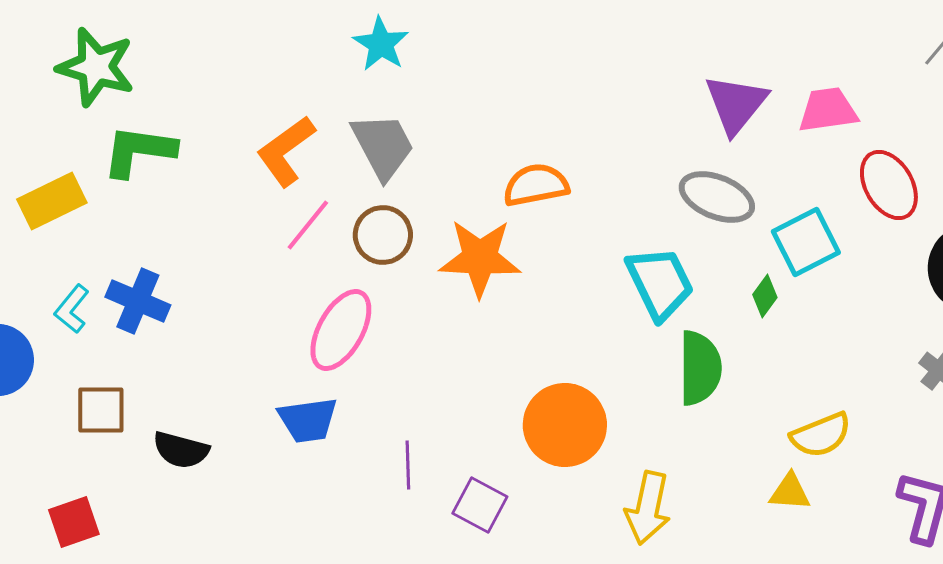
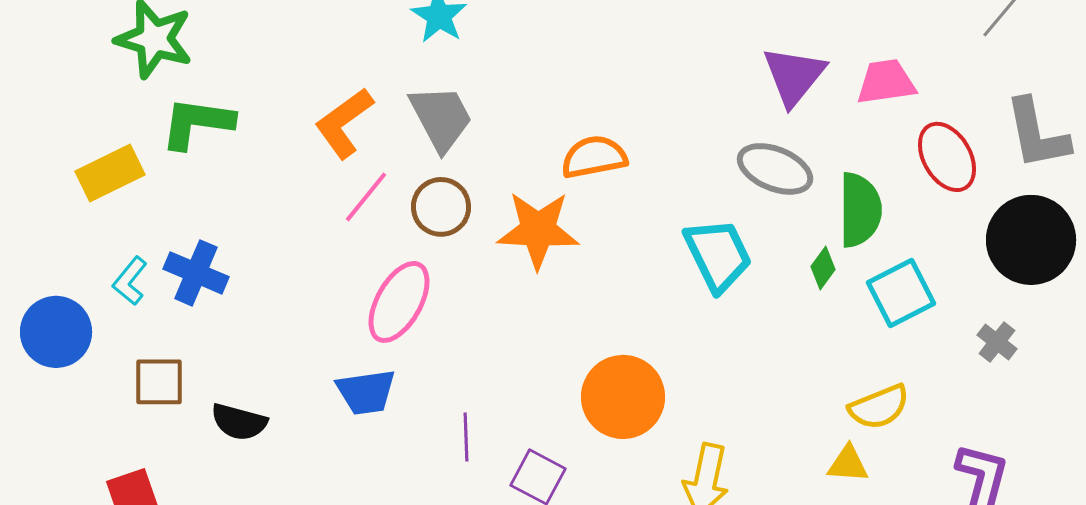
cyan square: (806, 242) -> (901, 293), moved
green semicircle: (700, 368) -> (860, 210), moved

